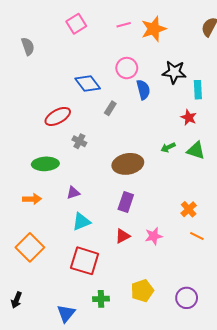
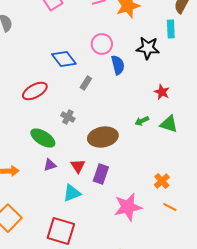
cyan rectangle: (198, 90) -> (171, 29), moved
gray cross: (79, 141) -> (68, 117), moved
green ellipse: (45, 164) -> (43, 138), moved, turned 35
cyan triangle: (81, 222) -> (72, 193), moved
red triangle: (123, 236) -> (78, 166), moved, turned -35
pink star: (154, 236) -> (128, 207), size x1.6

